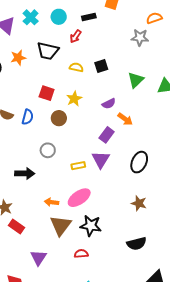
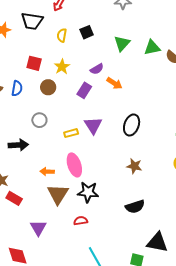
yellow semicircle: (76, 67) -> (62, 35), turned -88
purple rectangle: (107, 135) -> (84, 90), moved
pink ellipse: (79, 198) -> (74, 165), turned -70

